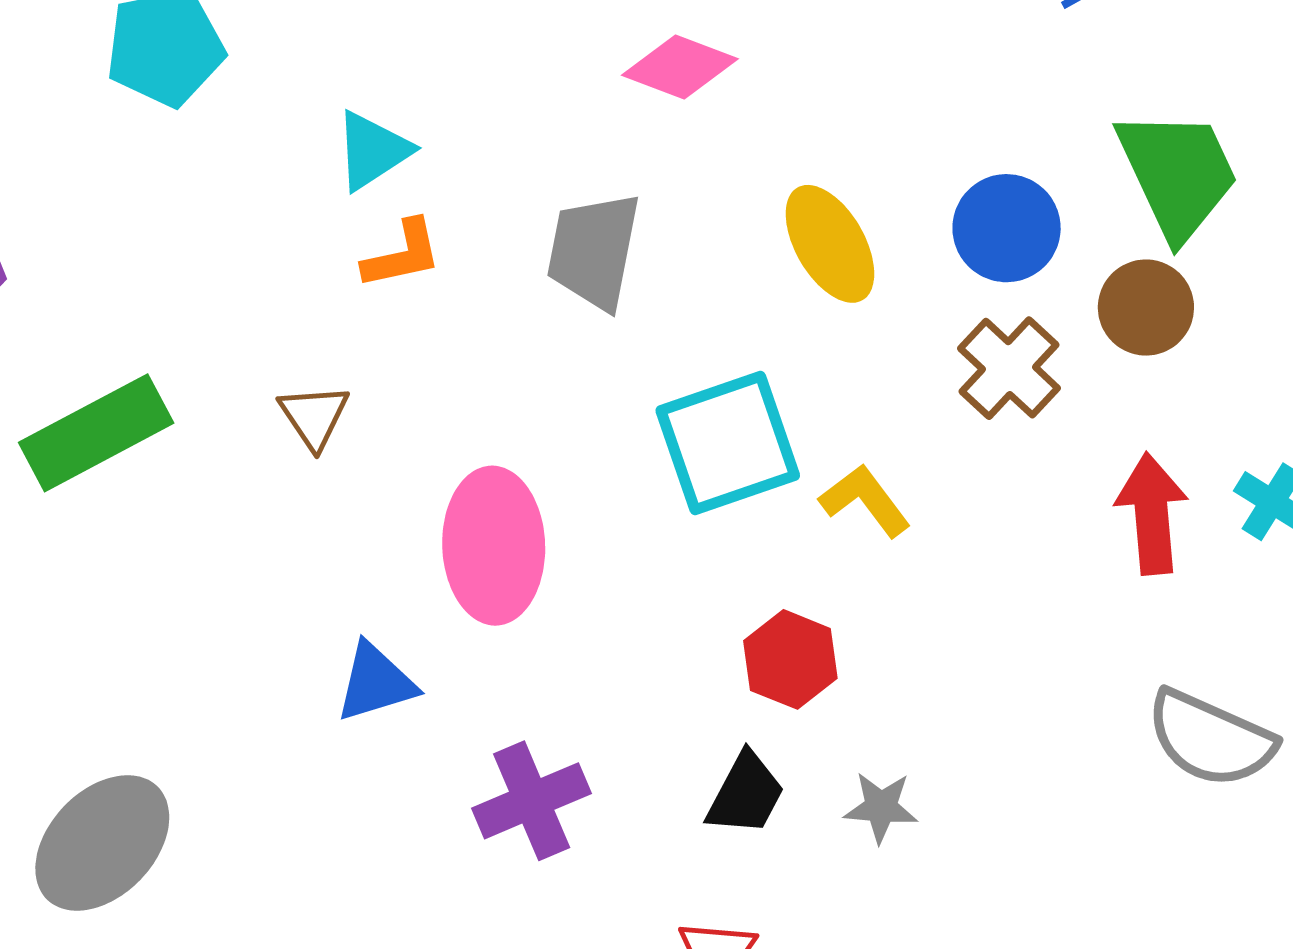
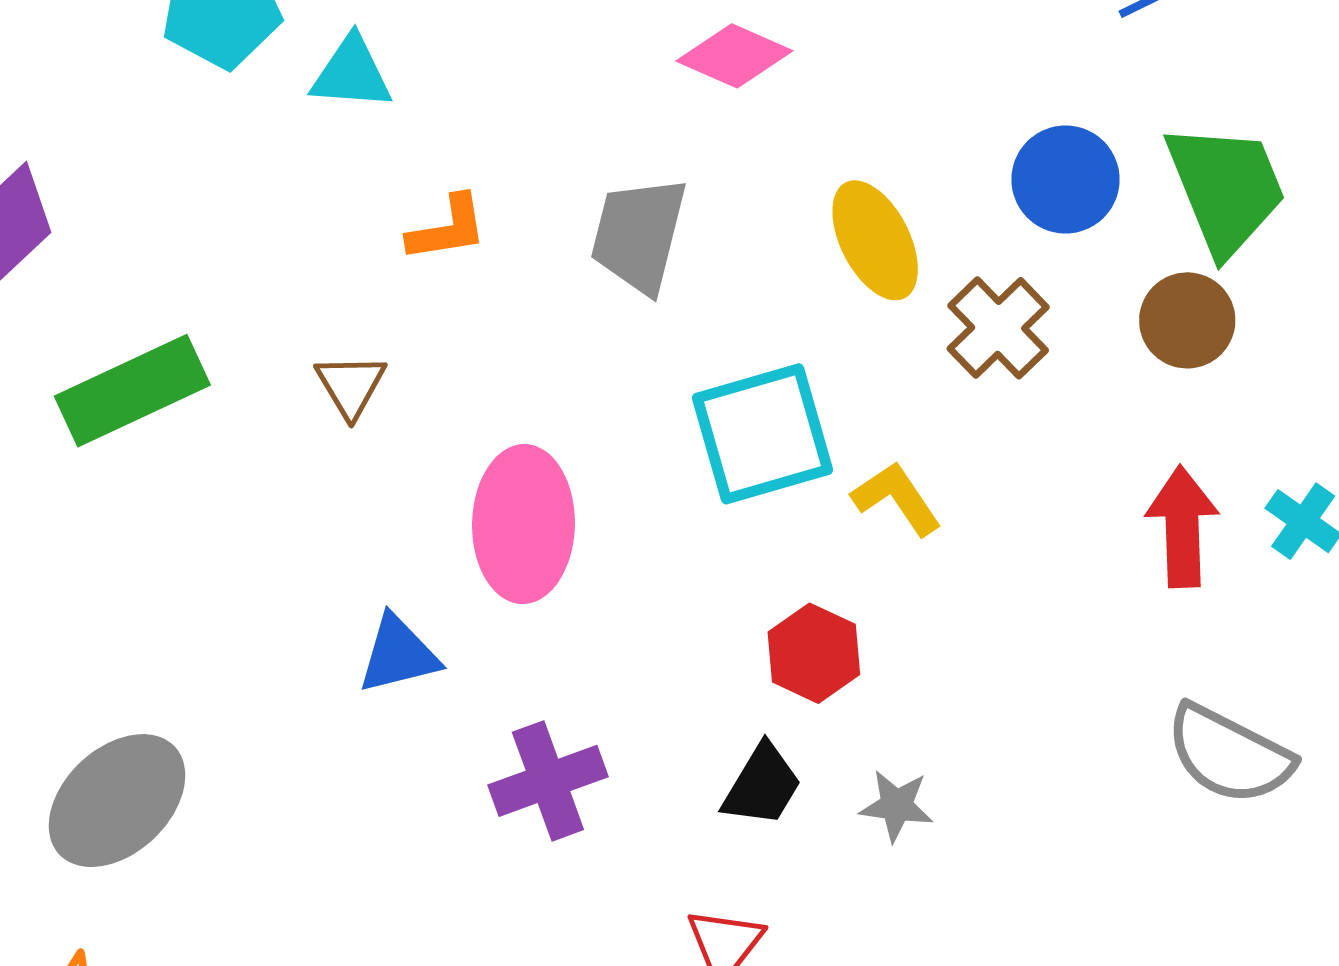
cyan triangle: (373, 151) -> (352, 73), moved, turned 34
blue circle: (1007, 228) -> (1066, 180), moved
brown cross: (1009, 368) -> (998, 328), moved

